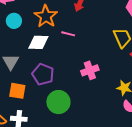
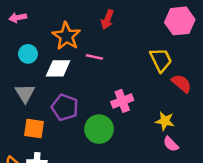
cyan circle: (14, 21) -> (28, 54), moved
green circle: (58, 102) -> (99, 129), moved

